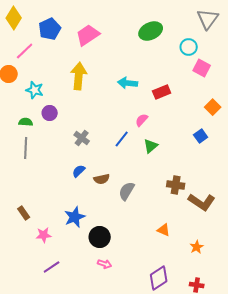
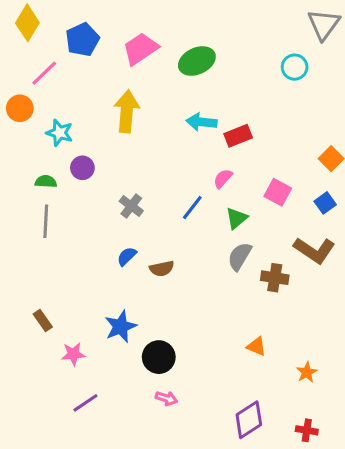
green ellipse: (151, 31) -> (197, 61), moved
pink square: (202, 68) -> (278, 192), moved
red rectangle: (162, 92) -> (238, 136), moved
blue square: (201, 136) -> (325, 203), moved
gray semicircle: (127, 191) -> (240, 256), moved
brown L-shape: (202, 202) -> (314, 250), moved

